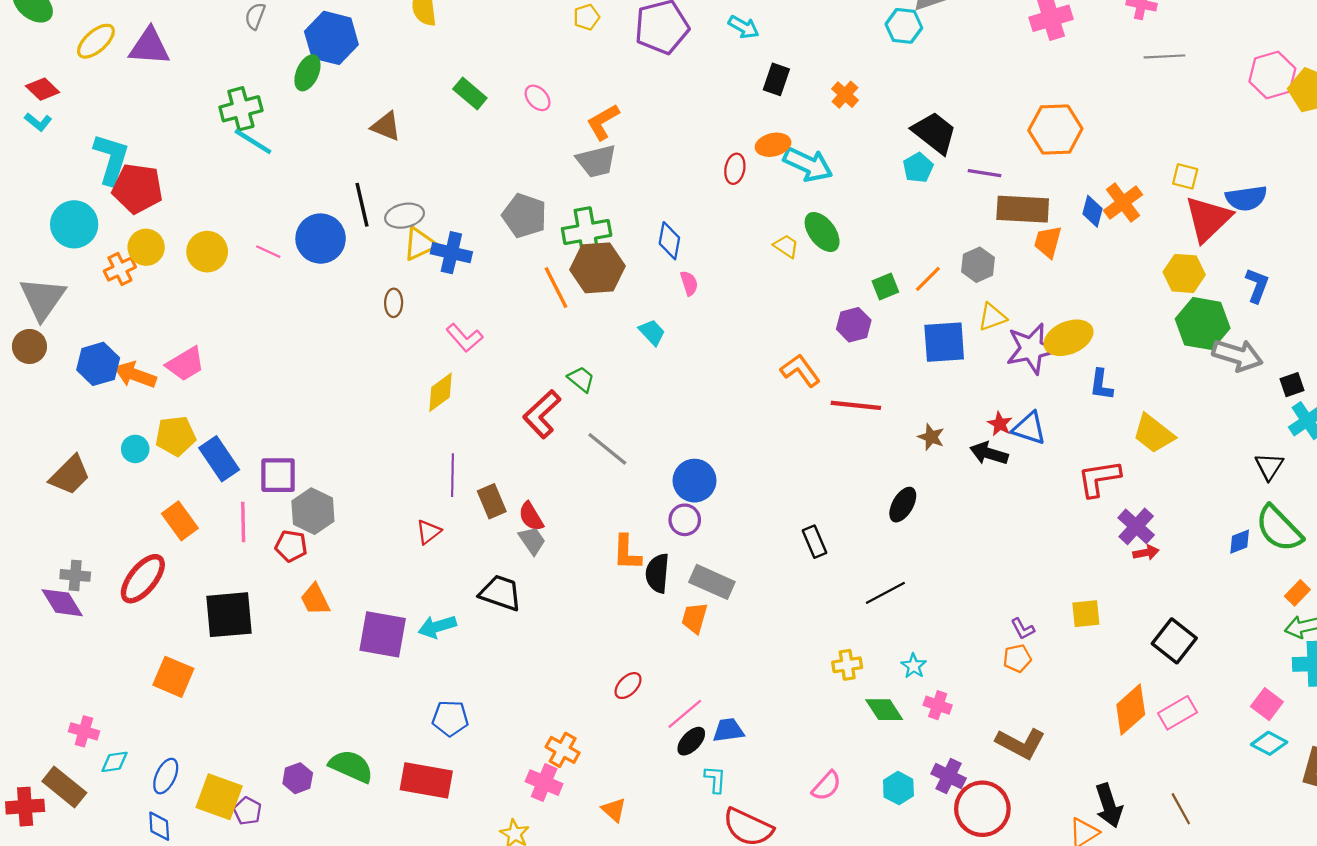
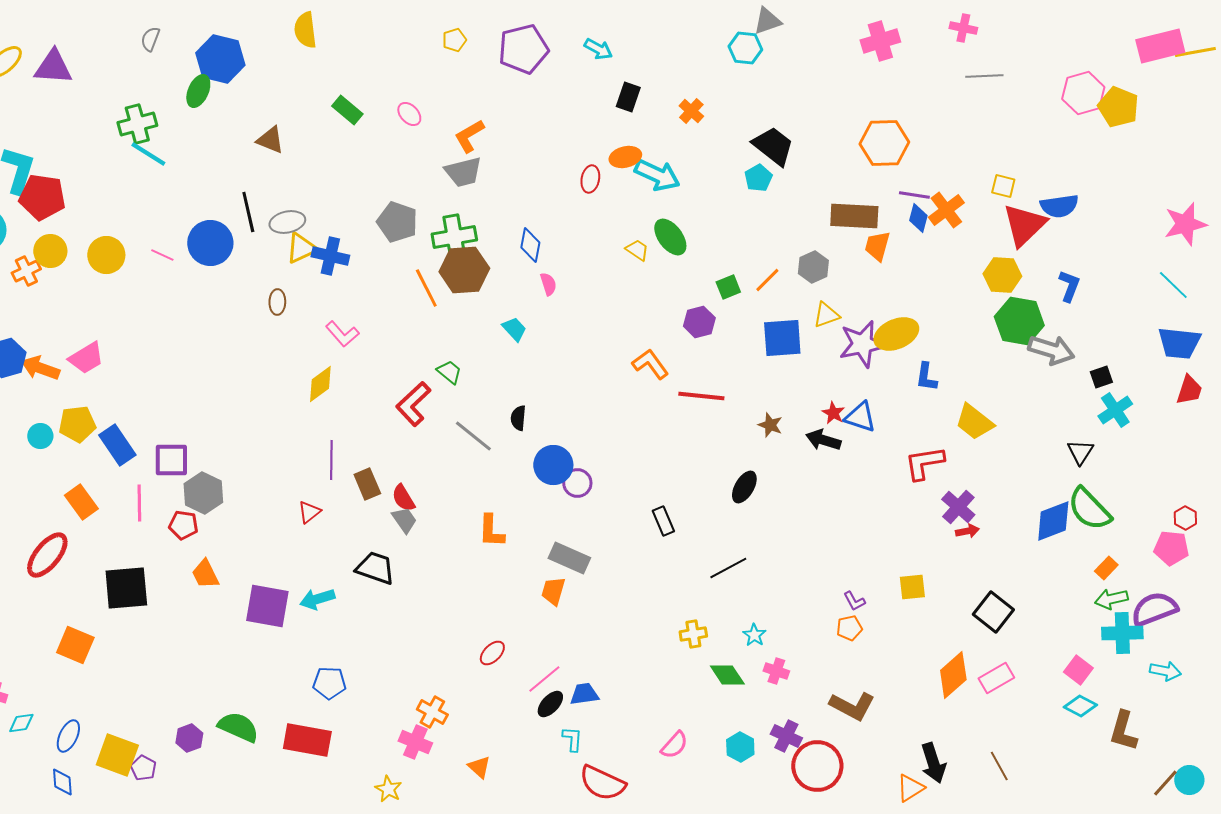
purple line: (985, 173) -> (914, 195), moved
purple circle: (685, 520) -> (577, 483), moved
blue diamond: (1240, 542) -> (1053, 521), size x1.8
black semicircle: (657, 573) -> (518, 418), moved, size x0.7

